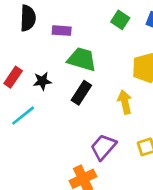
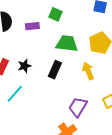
green square: (120, 20) -> (56, 14), moved
green trapezoid: (82, 59) -> (67, 44), moved

